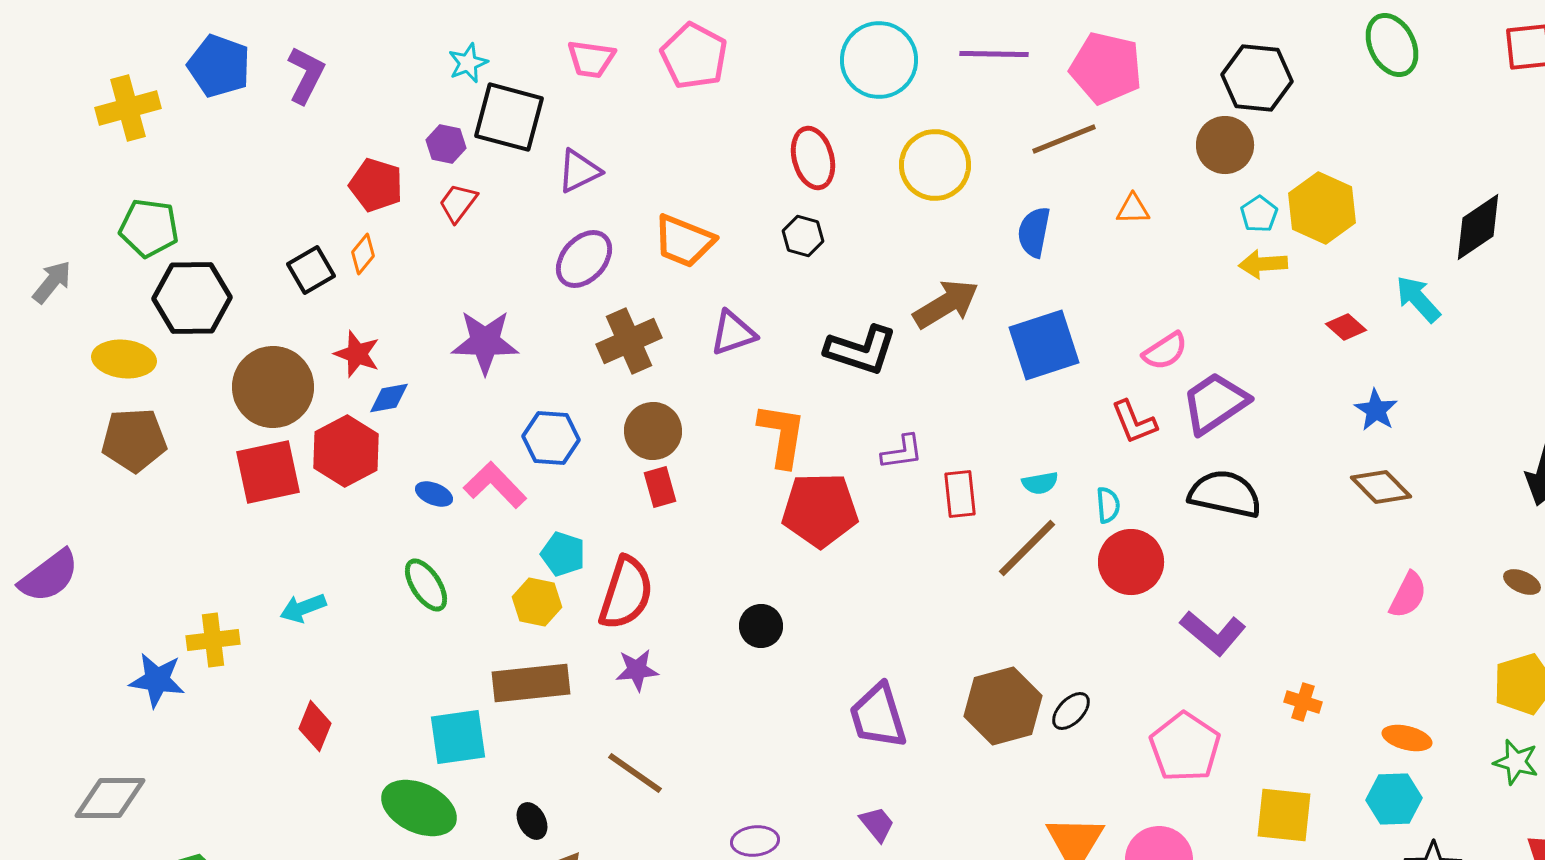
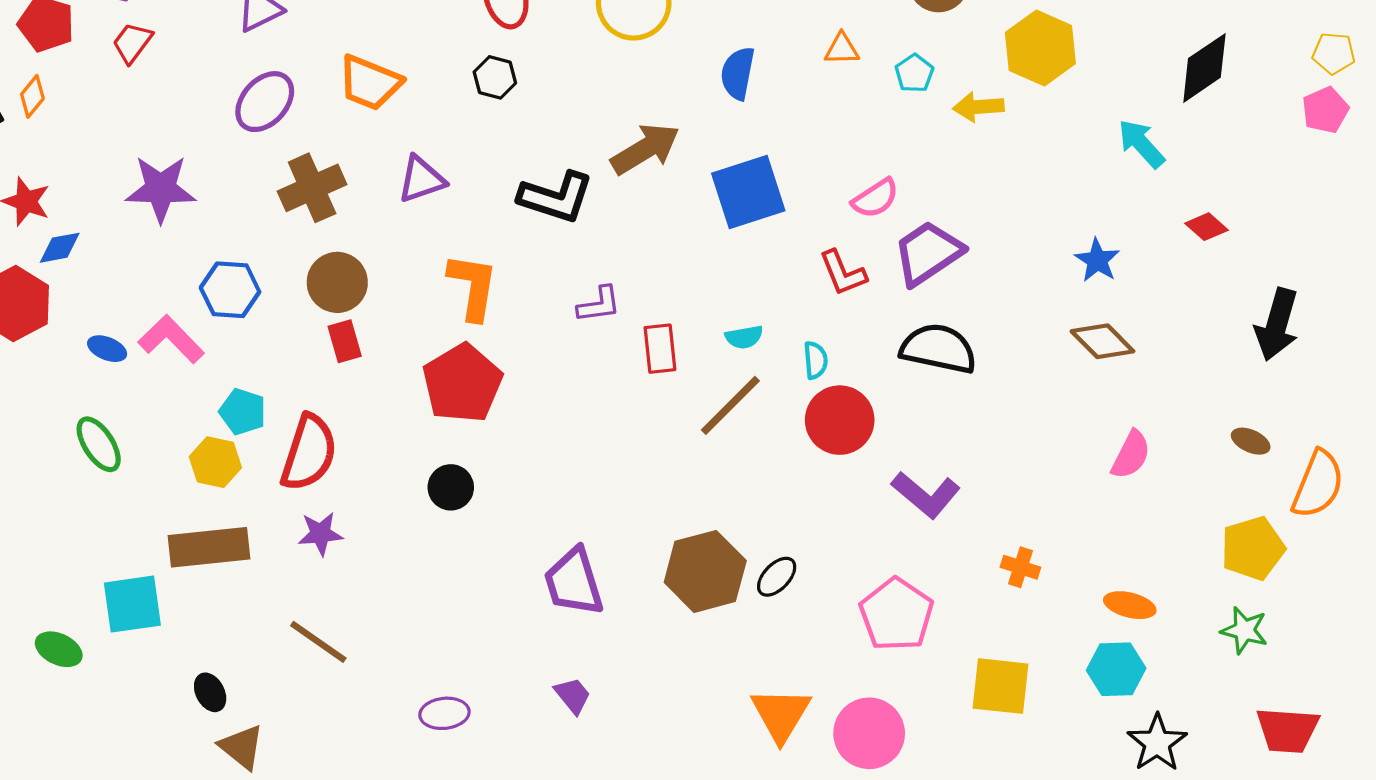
cyan pentagon: (1259, 214) -> (914, 73), moved
red diamond: (1346, 327) -> (1207, 227), moved
red pentagon: (820, 510) -> (462, 383), moved, turned -30
green ellipse: (419, 808) -> (59, 649), moved, size x0.6

